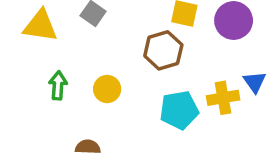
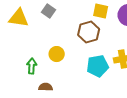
green arrow: (58, 85) -> (32, 66), moved

